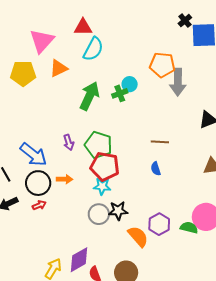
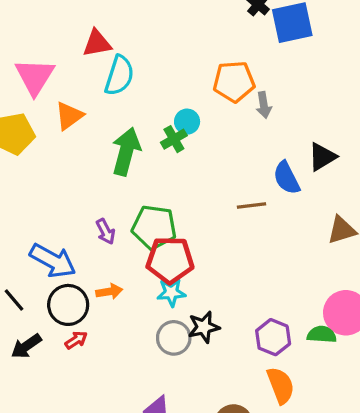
gray arrow: (178, 82) -> (264, 105), size x0.6
blue semicircle: (156, 169) -> (287, 178), moved, size x1.5
orange semicircle: (138, 236) -> (281, 385), moved, turned 30

